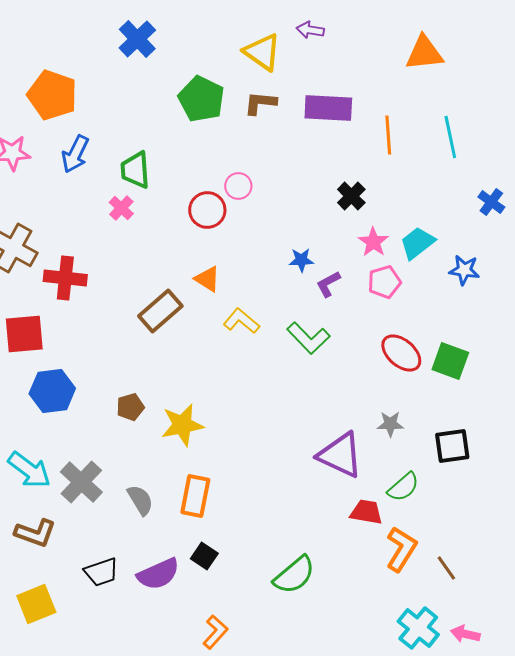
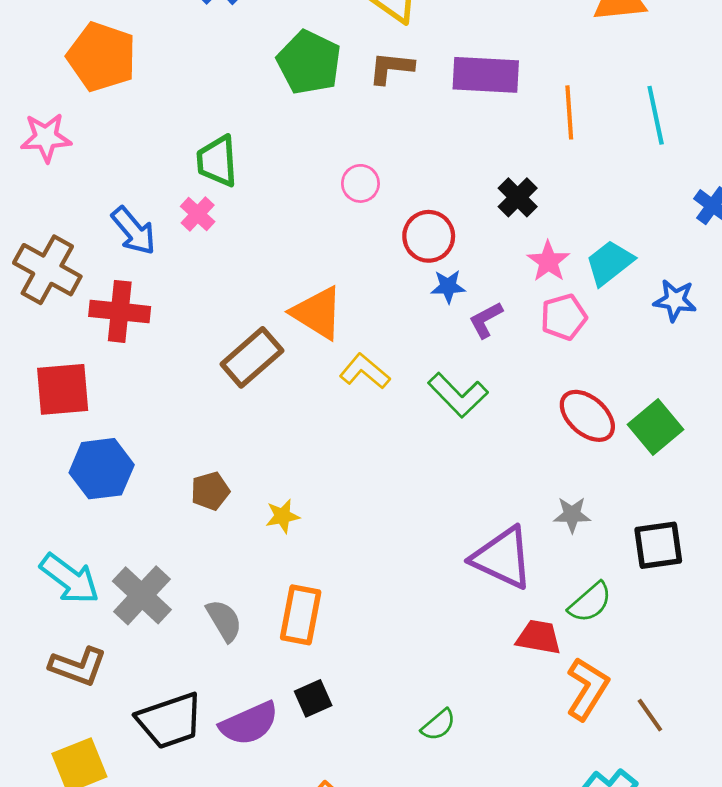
blue arrow: (75, 154) -> (134, 231), moved, turned -66
red circle: (207, 210) -> (429, 236), moved
orange triangle: (207, 279) -> (317, 313), size x1.5
green square: (450, 361) -> (656, 427), turned 30
yellow star: (182, 425) -> (283, 516), size x0.6
black square: (204, 556) -> (313, 698), turned 32
black trapezoid: (101, 572) -> (170, 721), size x1.4
green semicircle: (294, 575) -> (438, 725), size x0.6

